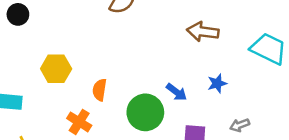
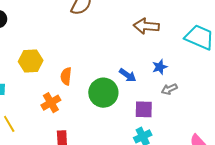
orange cross: (79, 122) -> (51, 103), turned 30
gray arrow: (240, 125) -> (169, 89), moved

